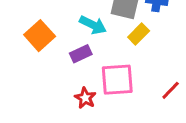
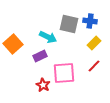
yellow rectangle: (139, 34) -> (94, 43), moved
red line: (171, 90) -> (94, 66), moved

